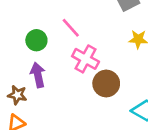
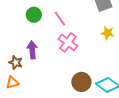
green circle: (36, 40) -> (34, 15), moved
brown circle: (106, 84) -> (81, 82), moved

